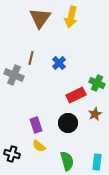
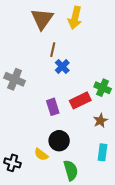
brown line: (31, 58) -> (53, 50), moved
black circle: (68, 123) -> (59, 141), moved
purple rectangle: (36, 125) -> (53, 107), moved
cyan rectangle: (97, 162) -> (103, 152), moved

